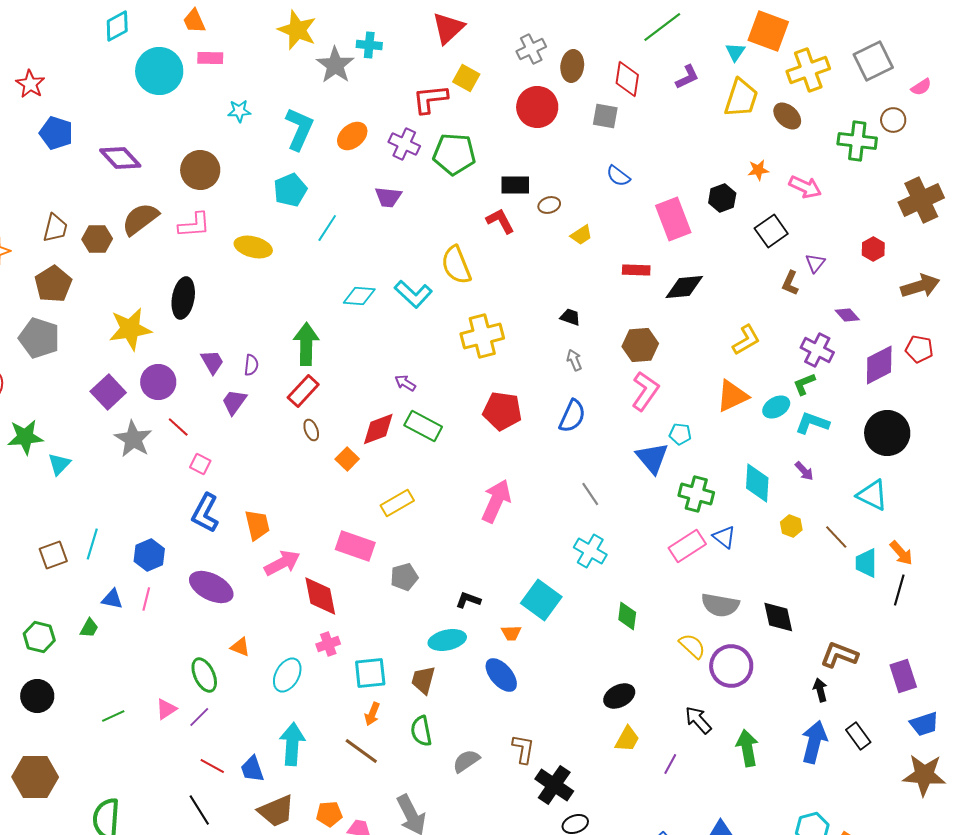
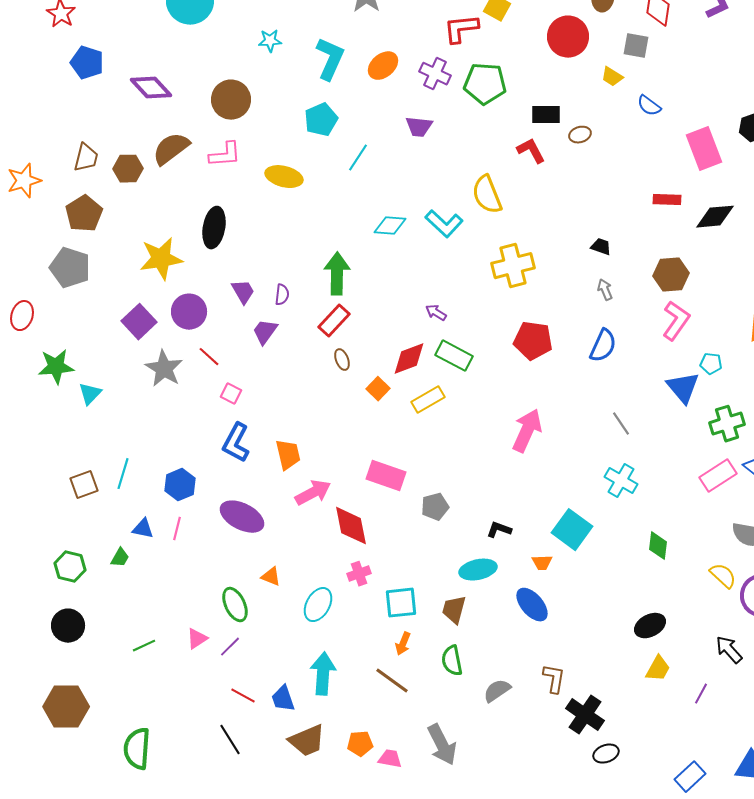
yellow trapezoid: (581, 235) -> (612, 77), moved, turned 65
green cross: (696, 494) -> (727, 424), turned -32
yellow rectangle: (397, 503) -> (428, 400), moved

